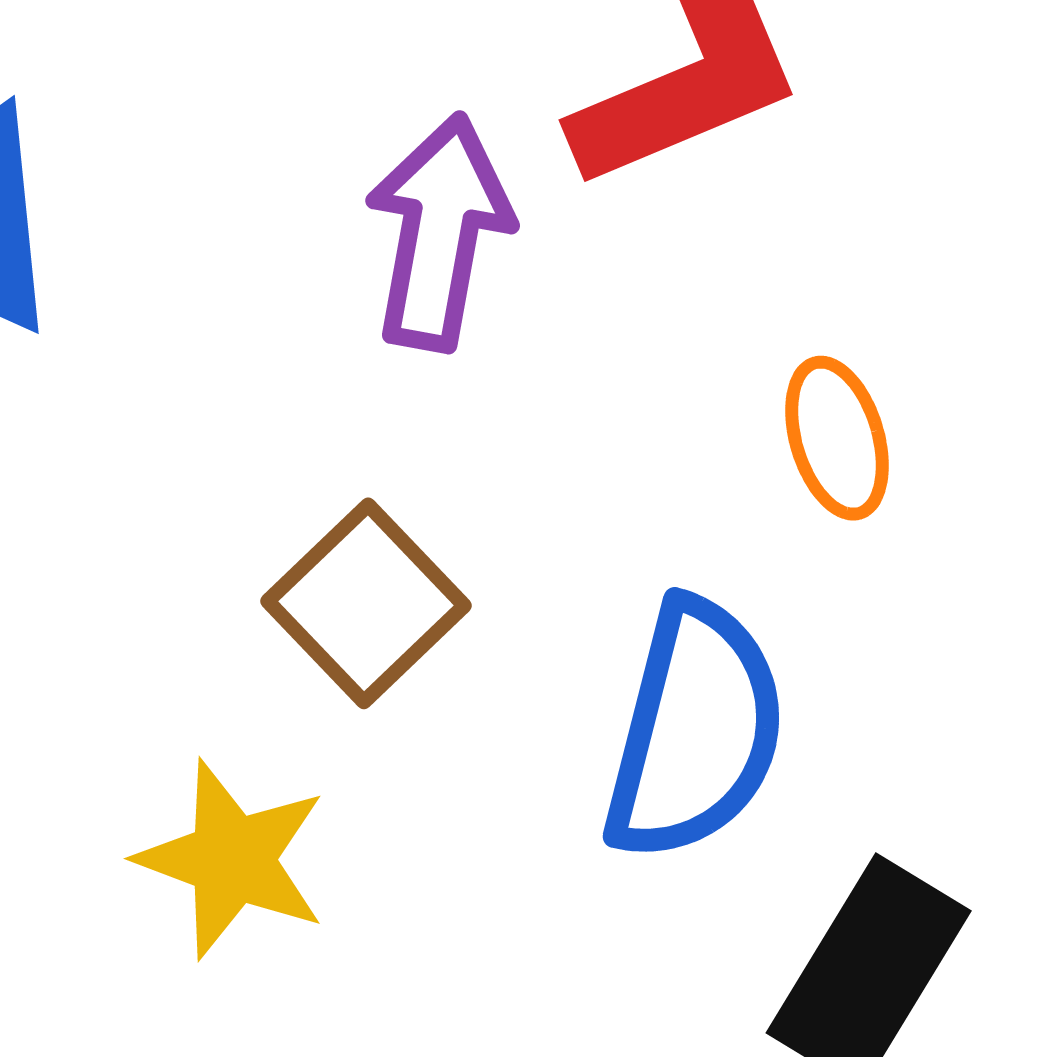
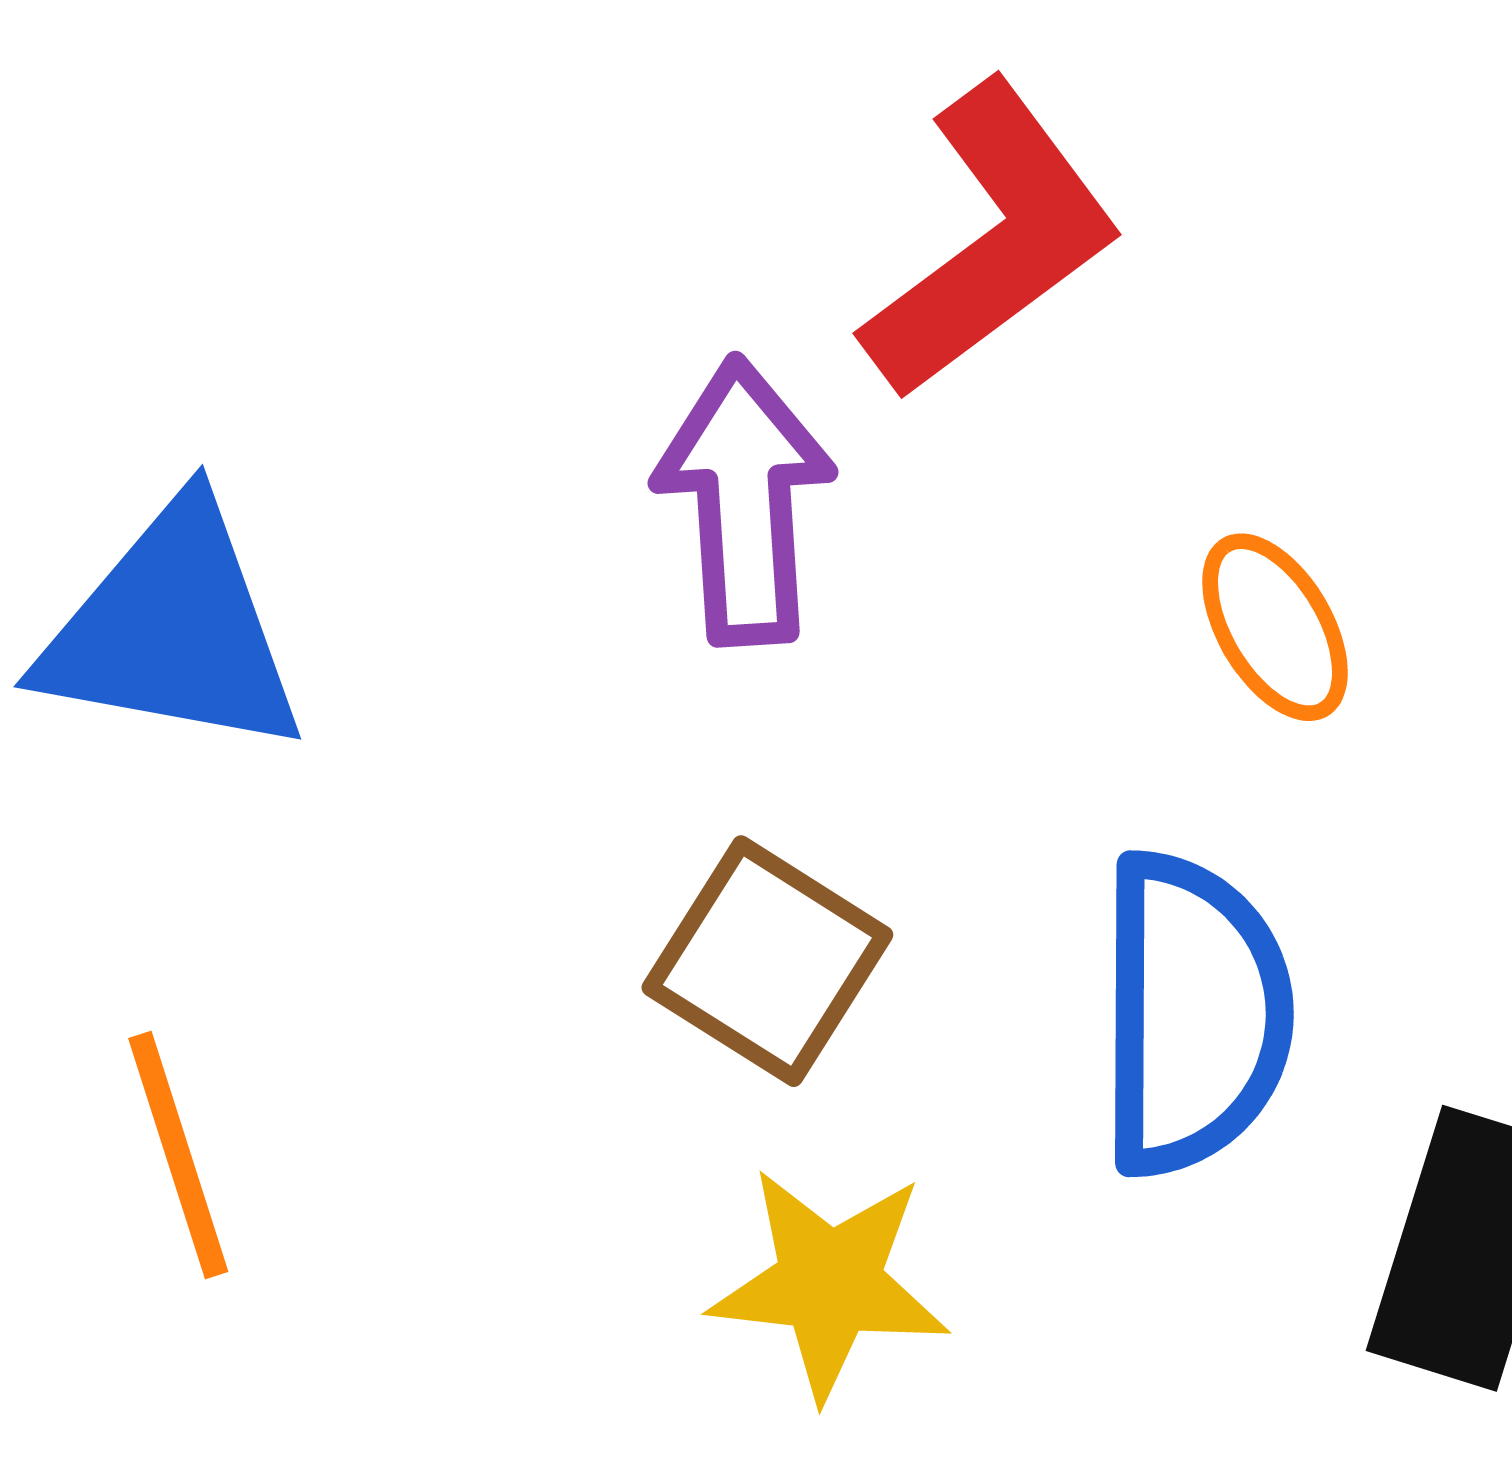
yellow star: (232, 859) -> (829, 1283), moved

